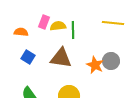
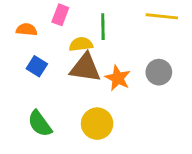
yellow semicircle: (58, 26) -> (81, 44), moved
orange star: (95, 65) -> (118, 78), moved

